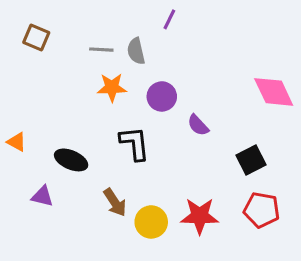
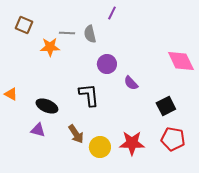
orange star: (112, 87) -> (50, 47), moved
purple triangle: (42, 196) -> (38, 130), moved

